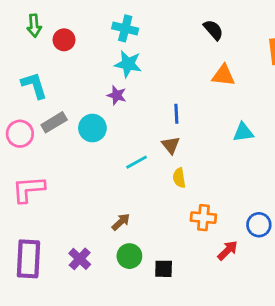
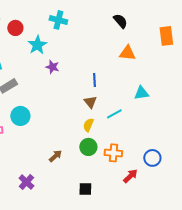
cyan star: (128, 64) -> (37, 45), moved, turned 30
cyan circle: (92, 128) -> (20, 116), moved
cyan line: (137, 162) -> (114, 114), moved
yellow semicircle: (179, 178) -> (88, 125), moved, turned 32
green circle: (129, 256) -> (88, 147), moved

